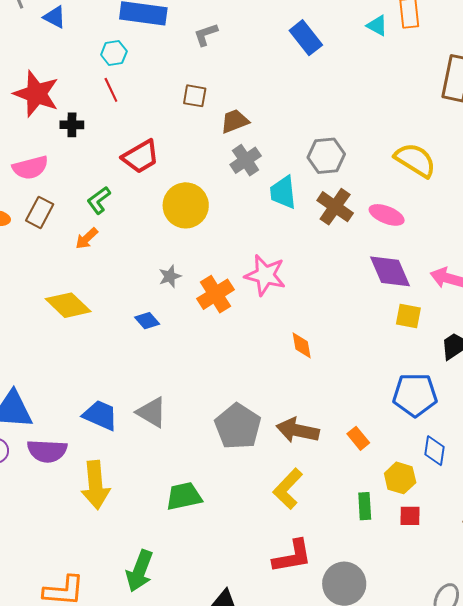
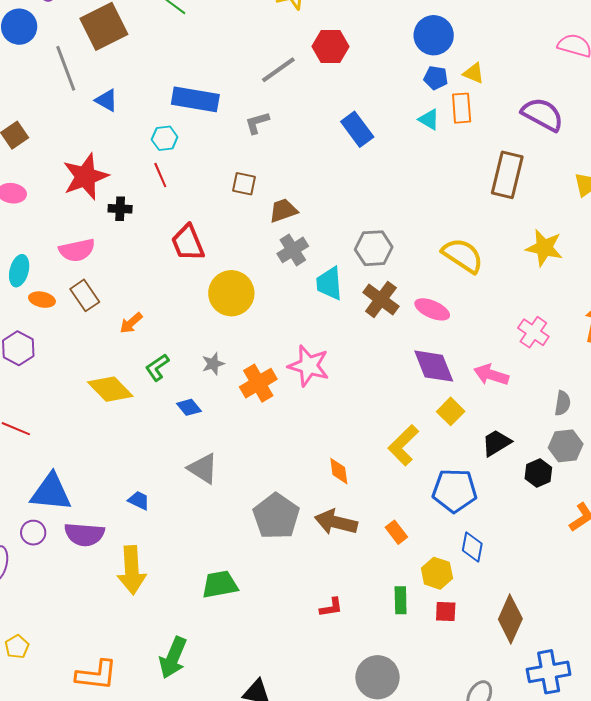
red star: (36, 94) -> (85, 177), turned 30
red trapezoid: (141, 157) -> (188, 243), turned 96
green L-shape: (99, 200) -> (157, 367), moved
brown rectangle: (40, 212) -> (85, 295), turned -64
yellow square: (408, 316) -> (451, 411), turned 32
orange diamond: (302, 345) -> (339, 471), moved
gray triangle: (152, 412) -> (203, 468), moved
blue trapezoid: (100, 415) -> (139, 500), size x0.6
yellow L-shape: (288, 489) -> (403, 445), moved
red L-shape: (292, 556) -> (331, 607), moved, size x0.6

